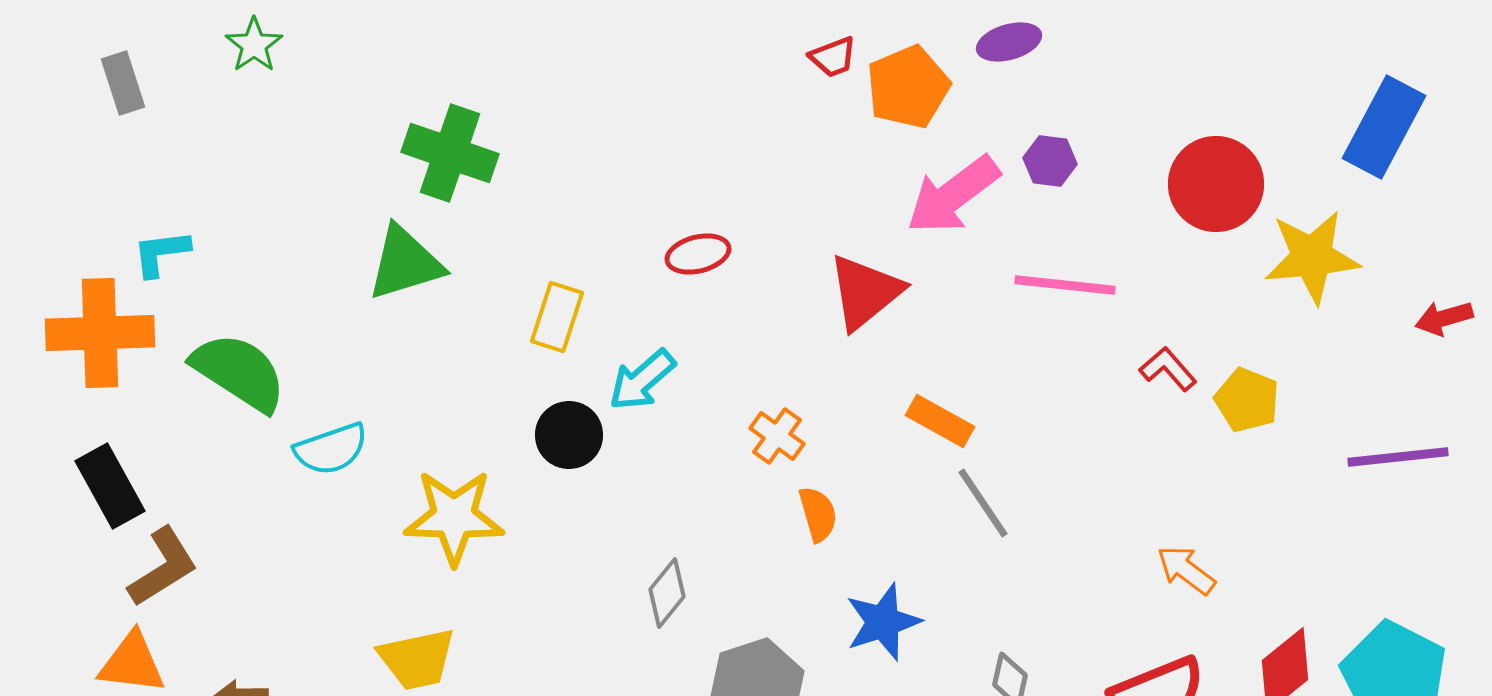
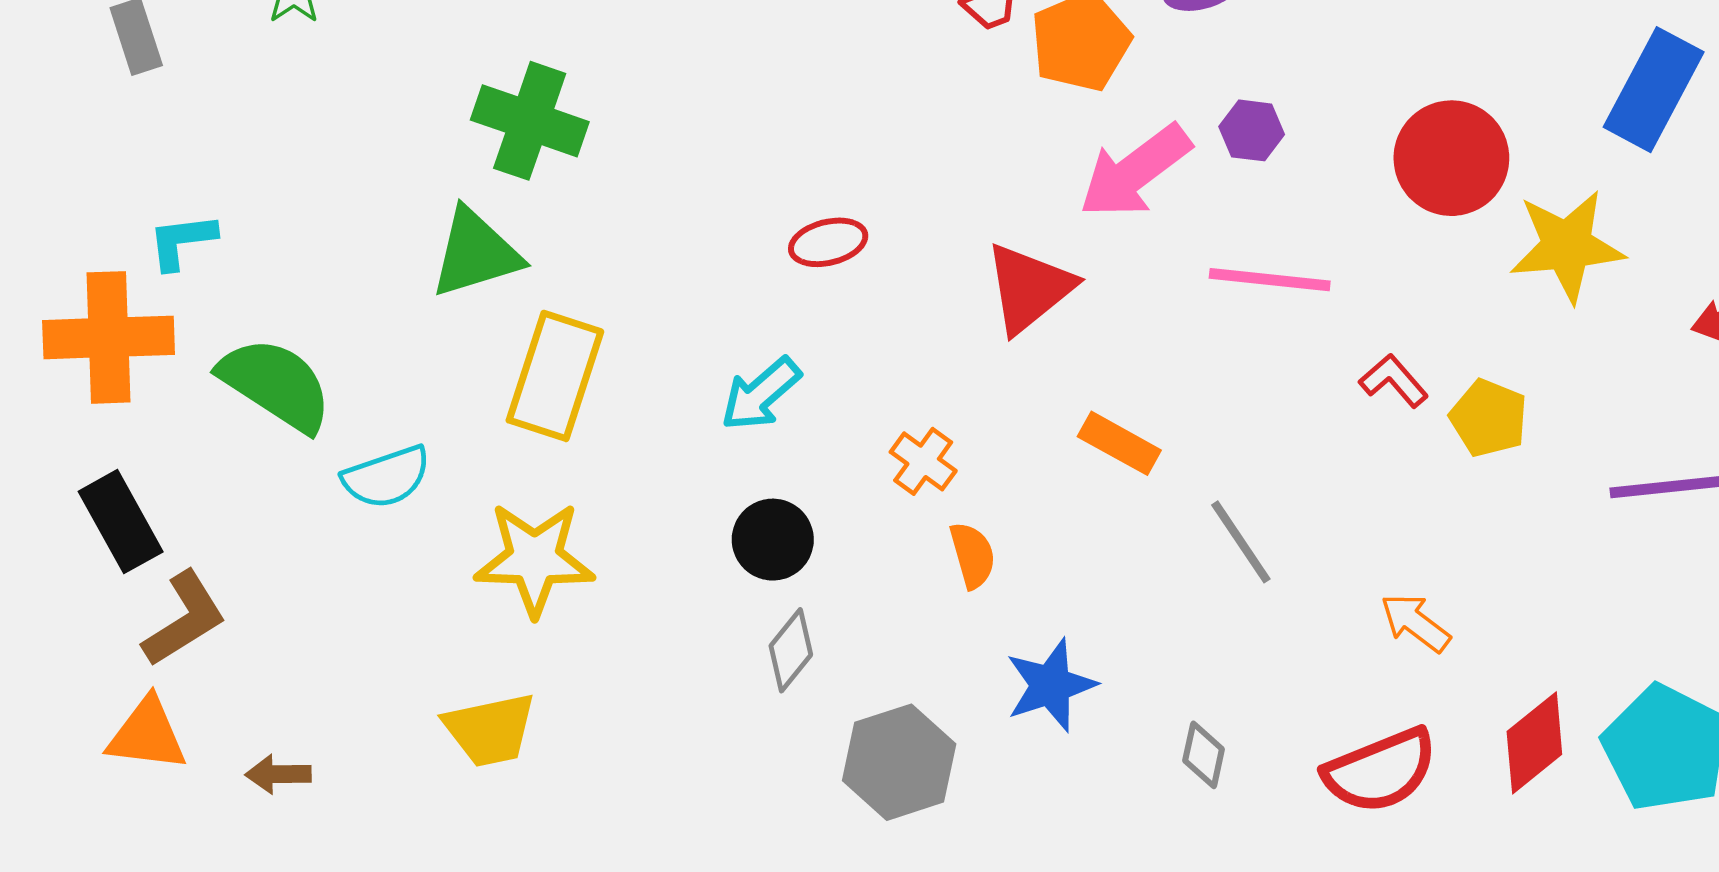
yellow rectangle: (557, 317) -> (555, 376), moved, size x1.5
black circle: (569, 435) -> (773, 540), moved
gray line: (983, 503) -> (1241, 542), moved

